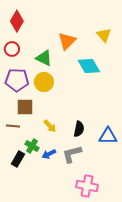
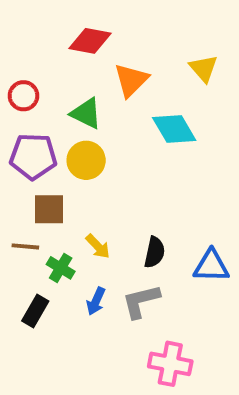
red diamond: (17, 21) -> (90, 41), moved, turned 70
green cross: (32, 146) -> (61, 268), moved
blue arrow: (49, 154) -> (96, 301), turned -40

